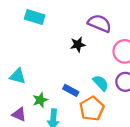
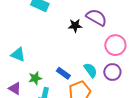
black star: (78, 45) -> (75, 26), moved

